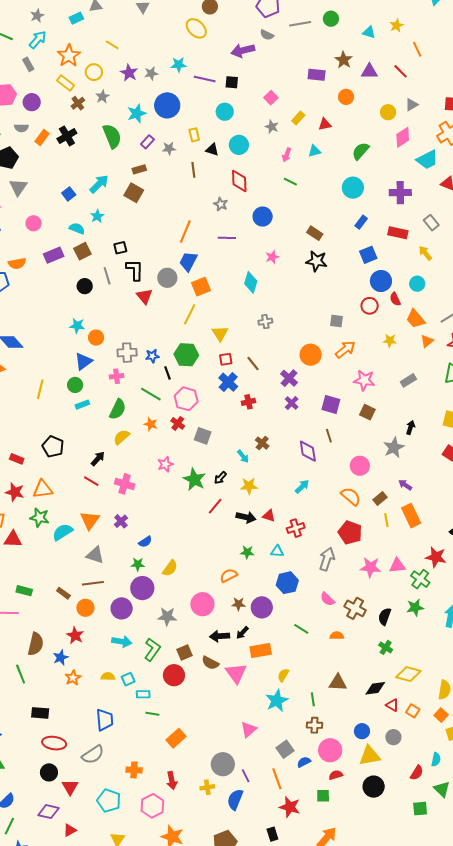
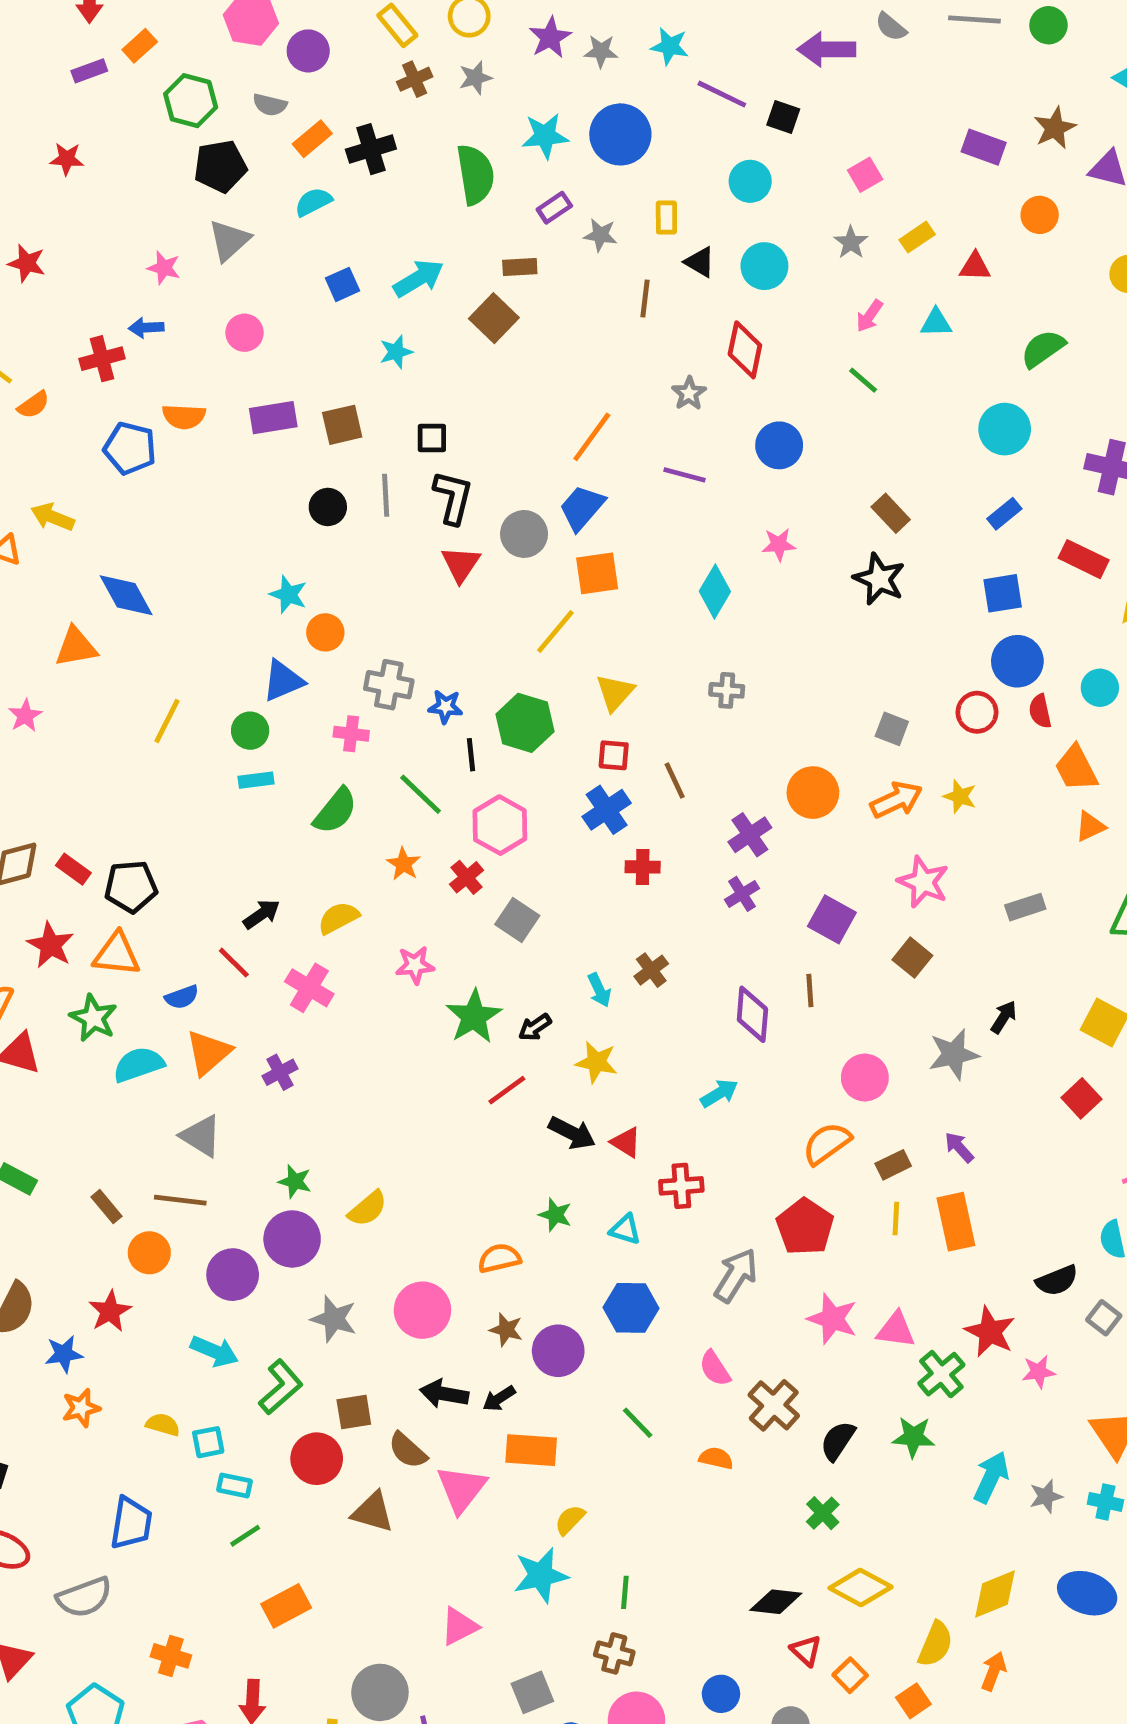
cyan semicircle: (77, 229) -> (313, 202), moved, turned -63
yellow star: (390, 341) -> (960, 796), moved
yellow semicircle: (121, 437) -> (338, 918), moved
black pentagon: (53, 447) -> (131, 887), moved, turned 30
orange semicircle: (351, 496) -> (827, 1143), turned -90
blue semicircle: (145, 542) -> (182, 997), moved
brown triangle: (338, 683) -> (373, 1512), moved
green line: (152, 714) -> (245, 1536), turned -56

